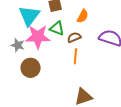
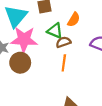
green triangle: (57, 28) -> (55, 31), moved
brown circle: (31, 68) -> (20, 63), moved

